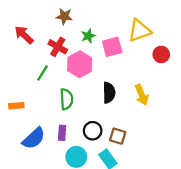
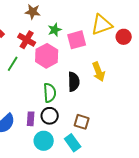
red circle: (161, 54) -> (124, 37), moved
yellow arrow: (142, 95) -> (99, 72), moved
green semicircle: (66, 99) -> (50, 93), moved
black circle: (93, 131) -> (50, 116), moved

